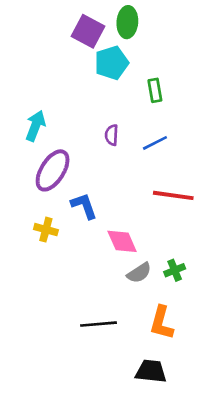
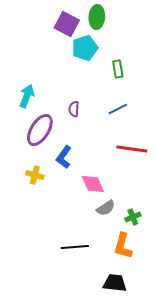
purple semicircle: (112, 135) -> (74, 109), moved
blue L-shape: (84, 206) -> (64, 157), turned -125
green cross: (175, 270) -> (133, 217), moved

